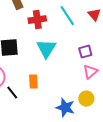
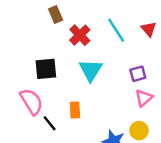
red cross: (37, 20) -> (80, 35), turned -36

